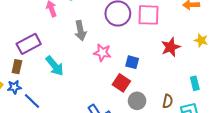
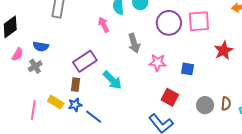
red square: (121, 83) -> (170, 97), moved
gray circle: (137, 101) -> (205, 105), moved

